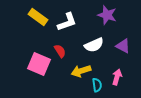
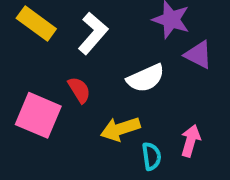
white L-shape: (67, 22) -> (93, 33), turned -30
purple triangle: (123, 46) -> (198, 55), moved

